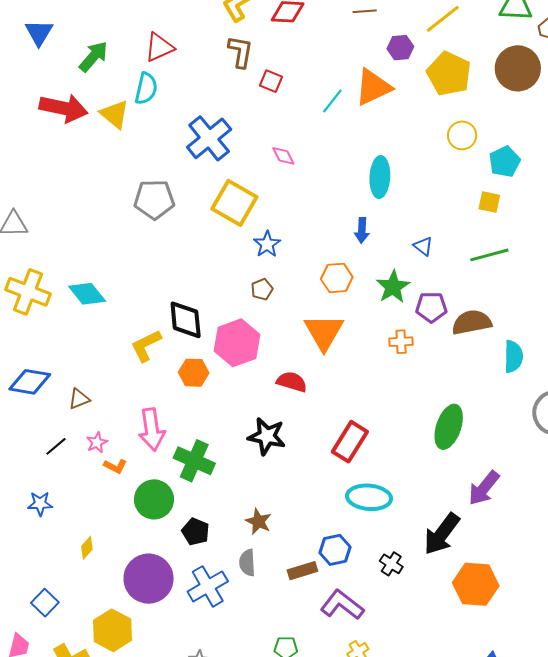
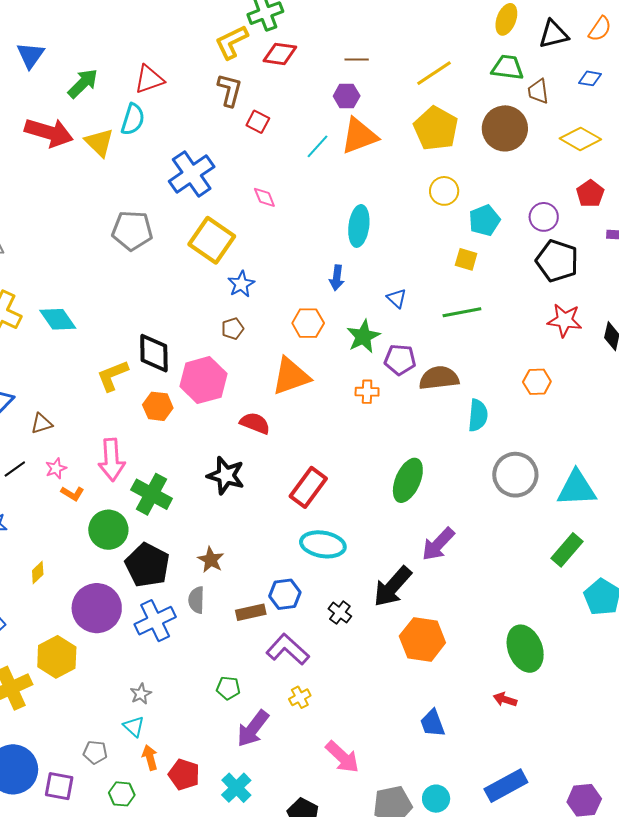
purple hexagon: (400, 48) -> (347, 96), moved
orange triangle: (324, 332) -> (291, 376), turned 36
black pentagon: (196, 532) -> (147, 565), size x1.6

